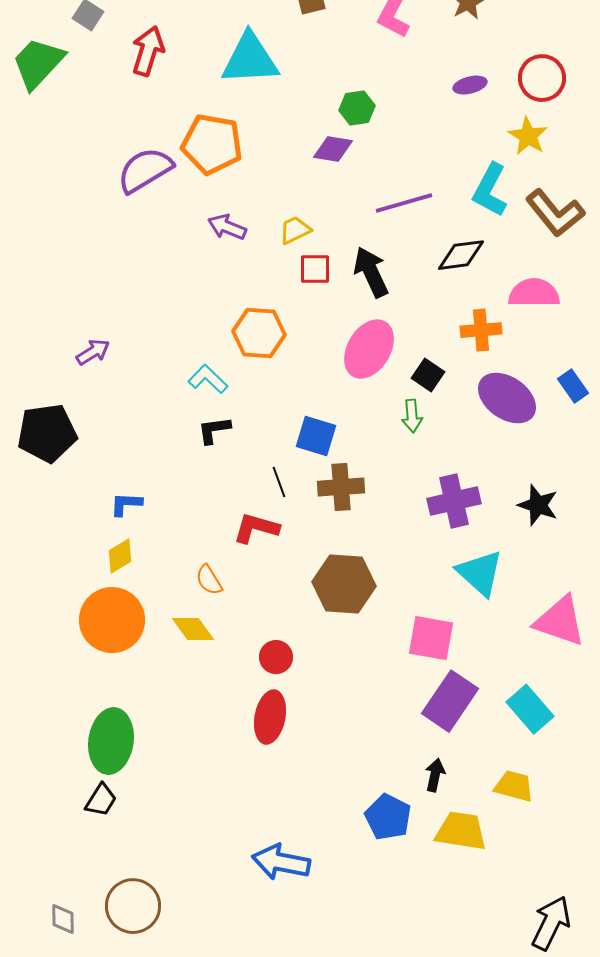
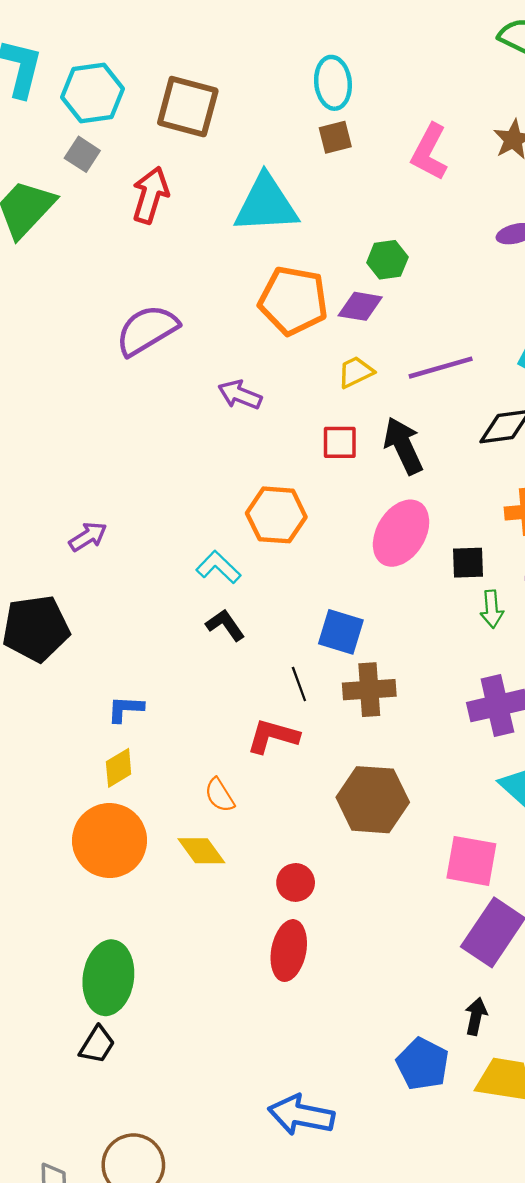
orange pentagon: (212, 144) -> (293, 301), moved
yellow trapezoid: (295, 230) -> (356, 372), moved
black square: (428, 375) -> (468, 563), turned -36
green arrow: (412, 416) -> (492, 609), moved
black L-shape: (214, 430) -> (225, 625), turned 63

